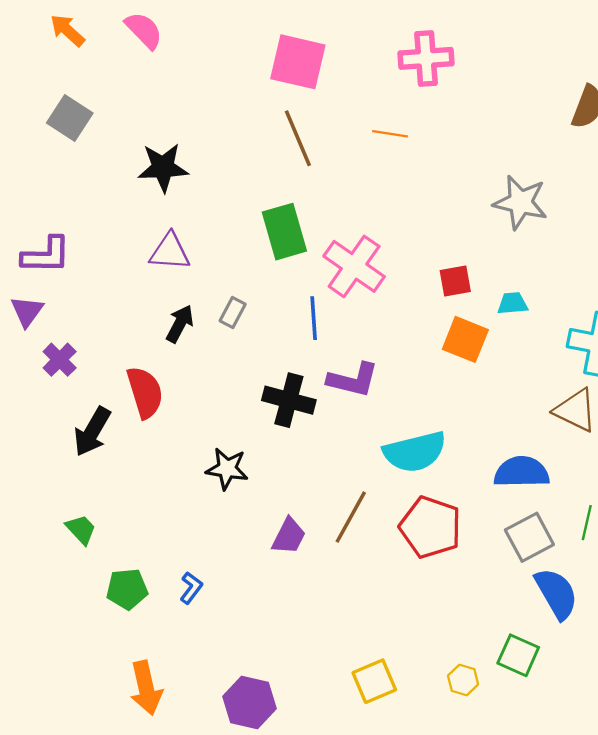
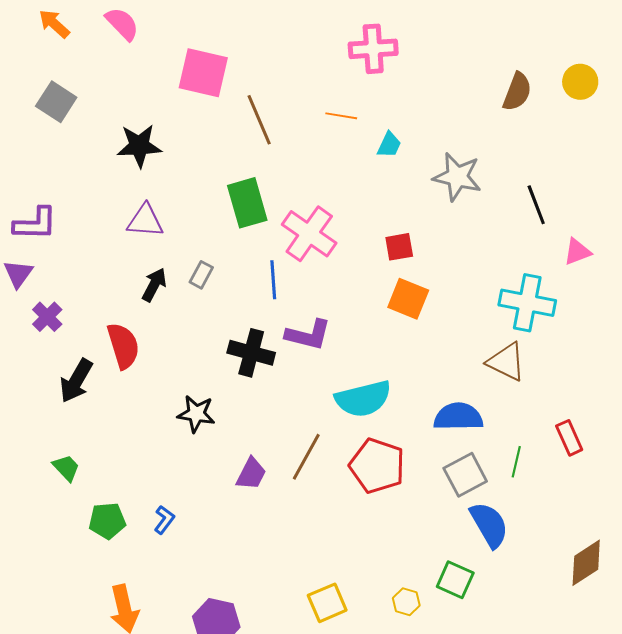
pink square: (298, 62) -> (203, 73), moved
cyan trapezoid: (513, 303) -> (389, 145), moved, turned 120

